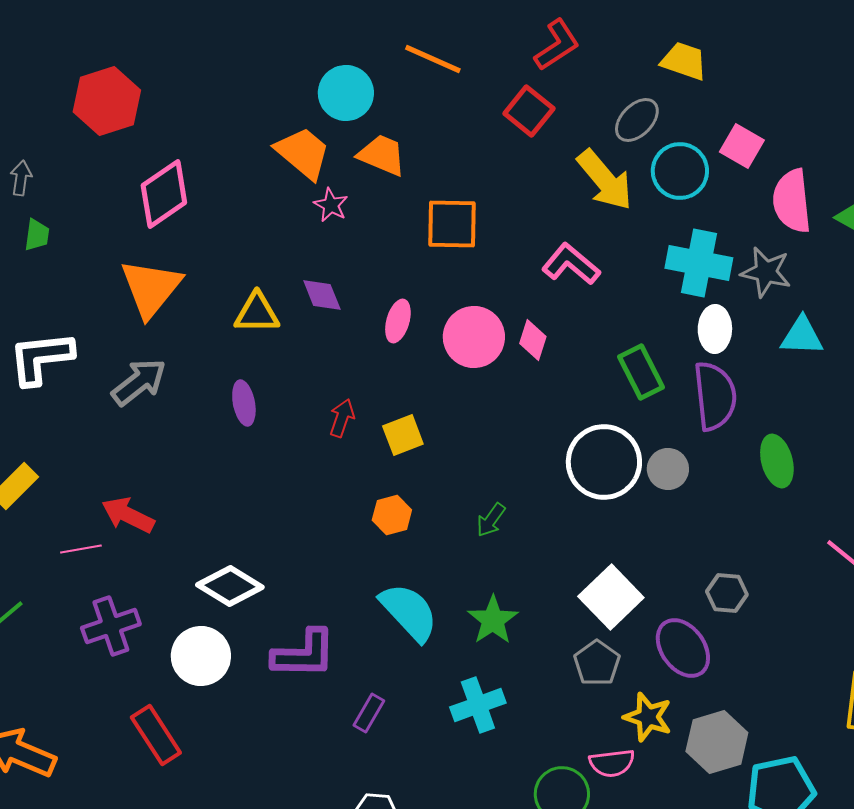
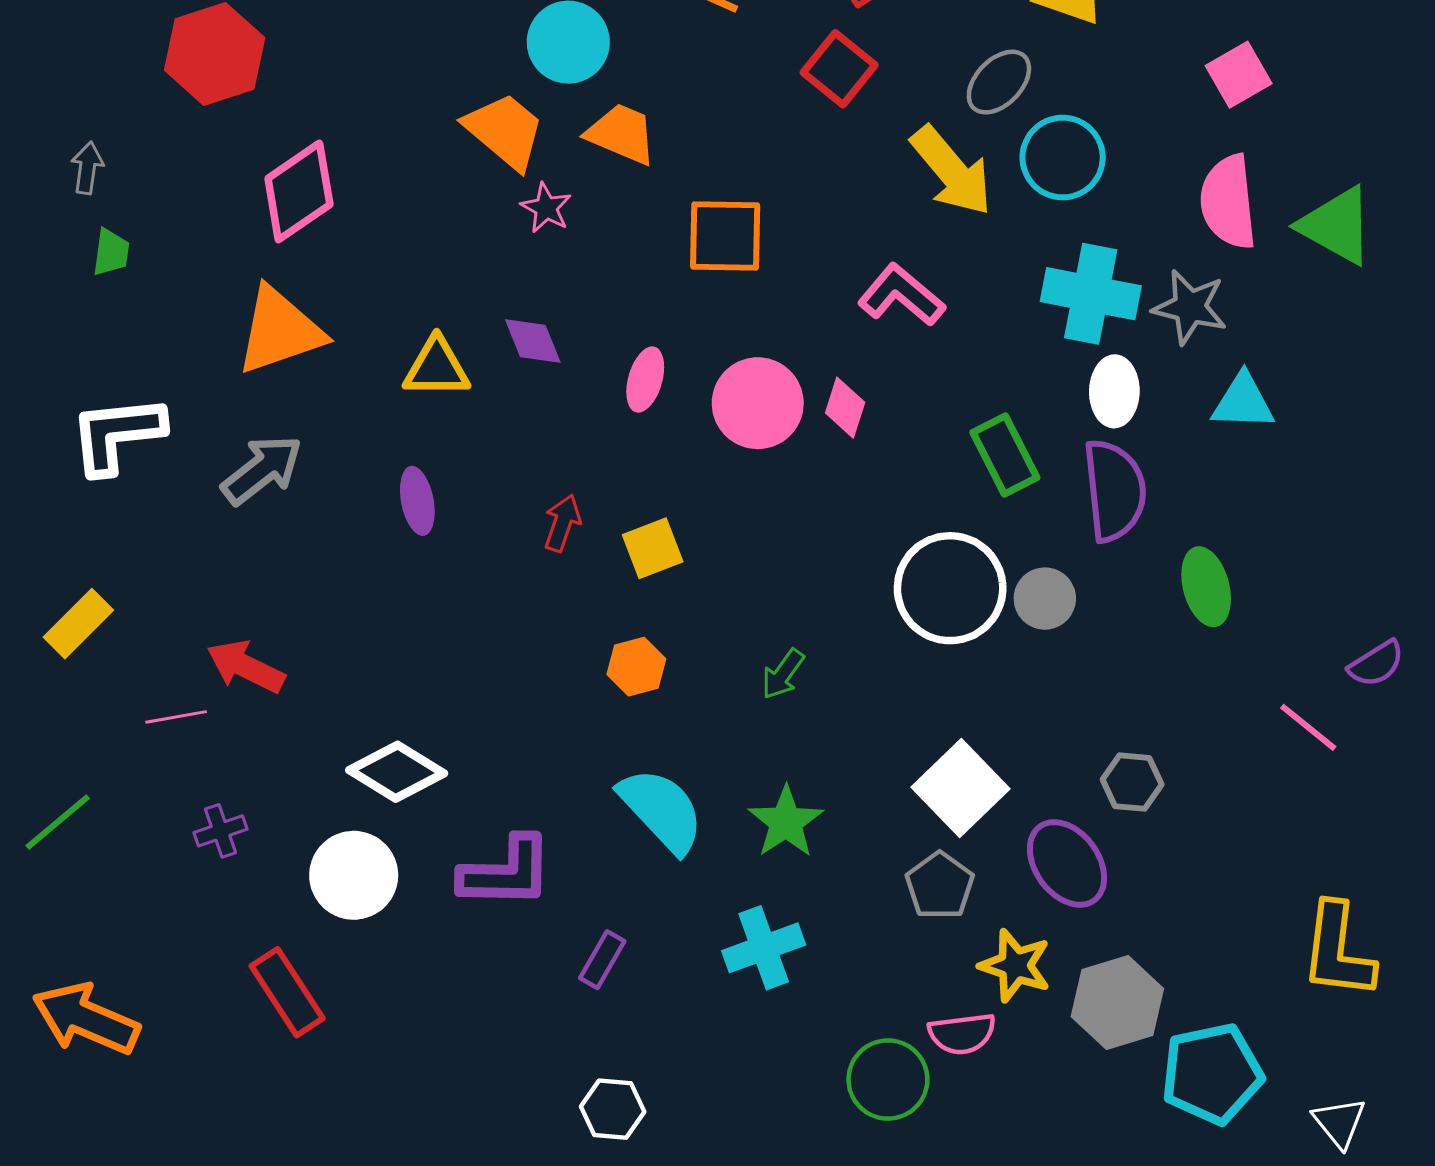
pink square: (742, 146) -> (1239, 75), moved, turned 30
orange triangle: (151, 288) -> (280, 331), turned 32
purple cross: (111, 626) -> (221, 831), size x0.6

